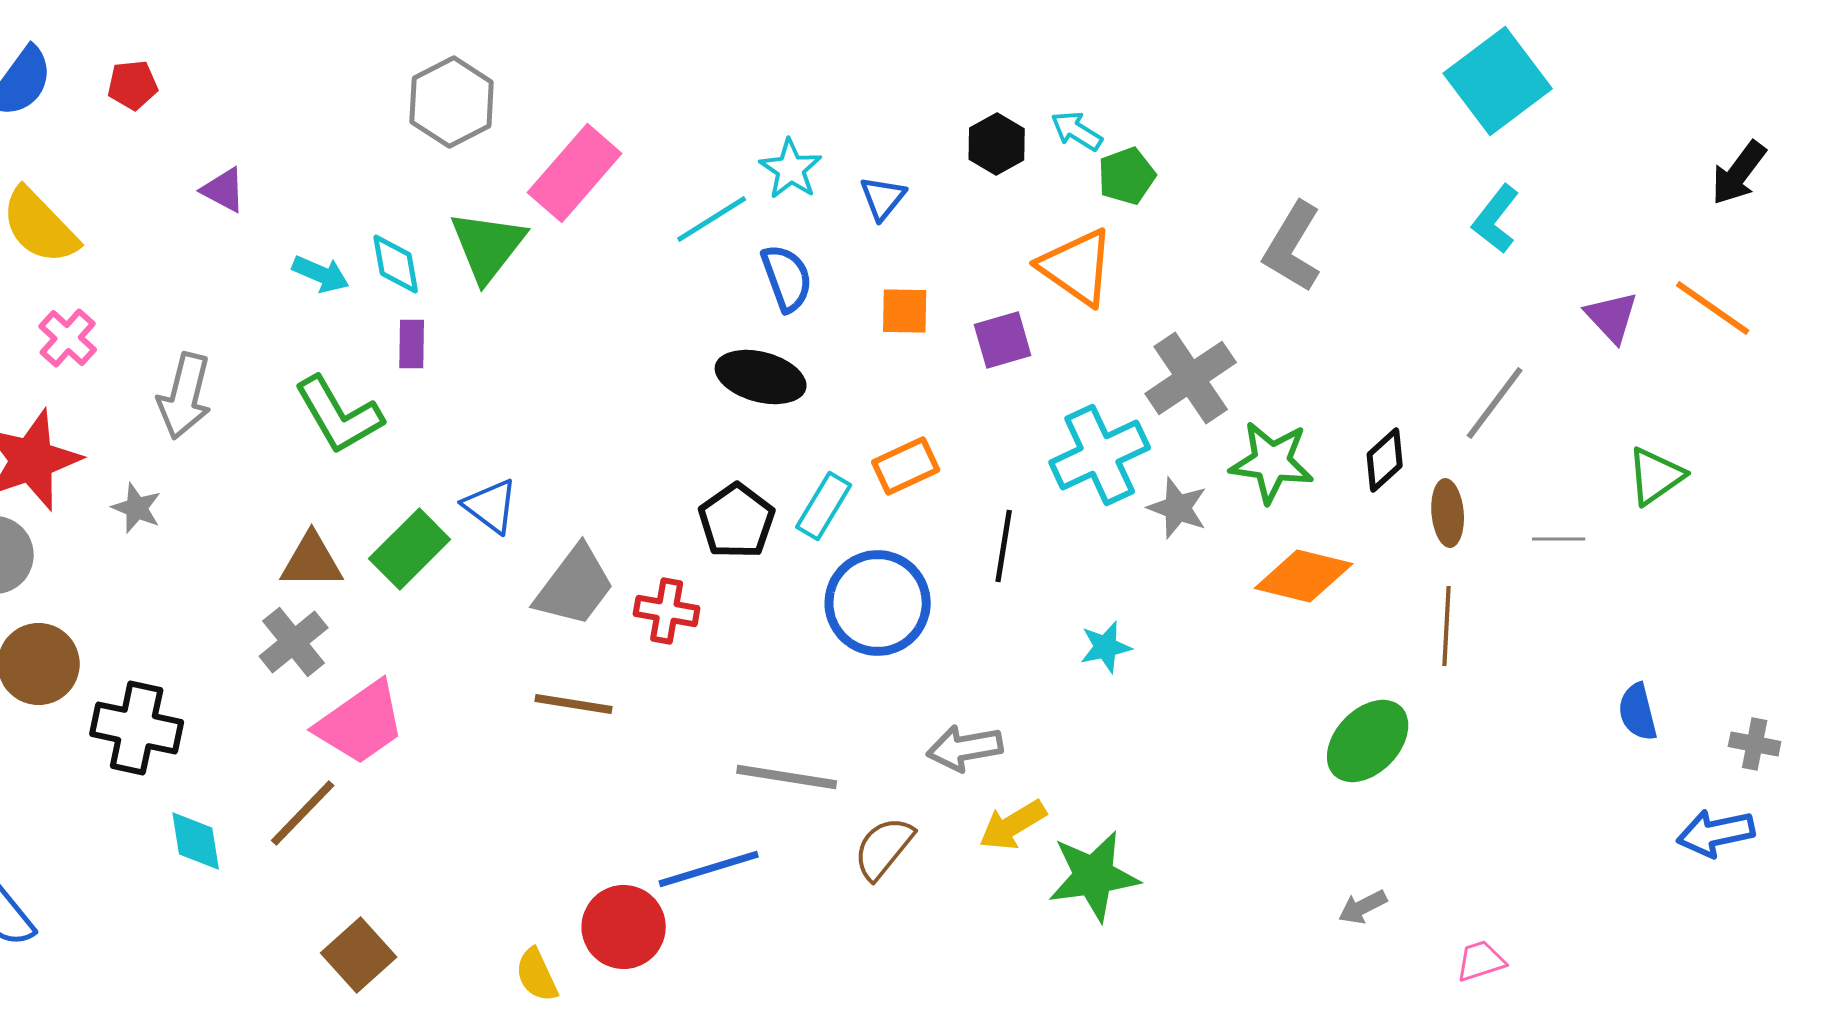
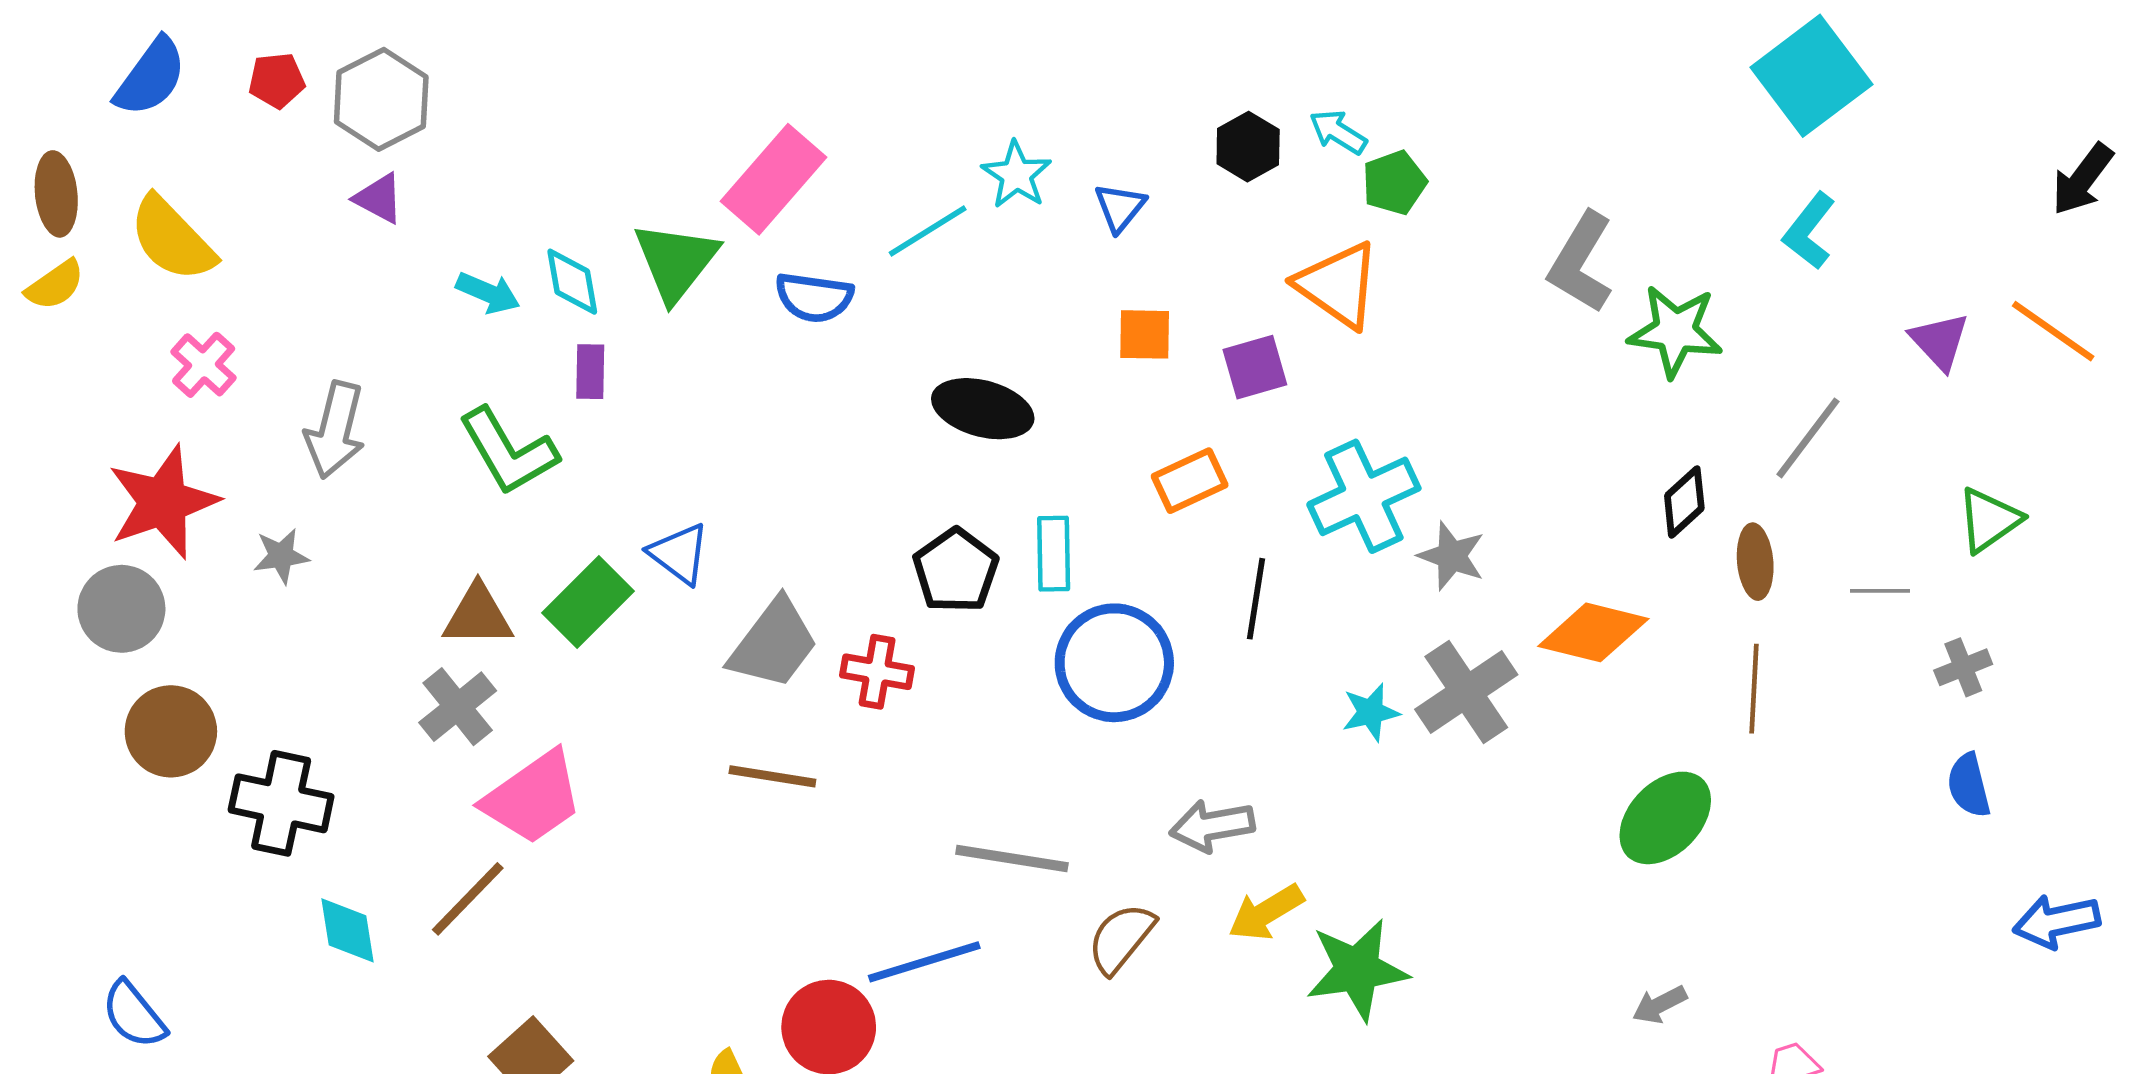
gray hexagon: (452, 102) -> (381, 99), moved
blue semicircle: (787, 278) -> (814, 297), moved, turned 118
gray cross: (1191, 378) -> (1466, 692), moved
green star: (1272, 462) -> (1675, 331), moved
orange rectangle: (906, 466) -> (1190, 481), moved
cyan rectangle: (824, 506) -> (1054, 554), turned -32
gray star: (137, 508) -> (281, 556), turned -30
gray cross: (1755, 744) -> (1963, 667), moved, turned -33

